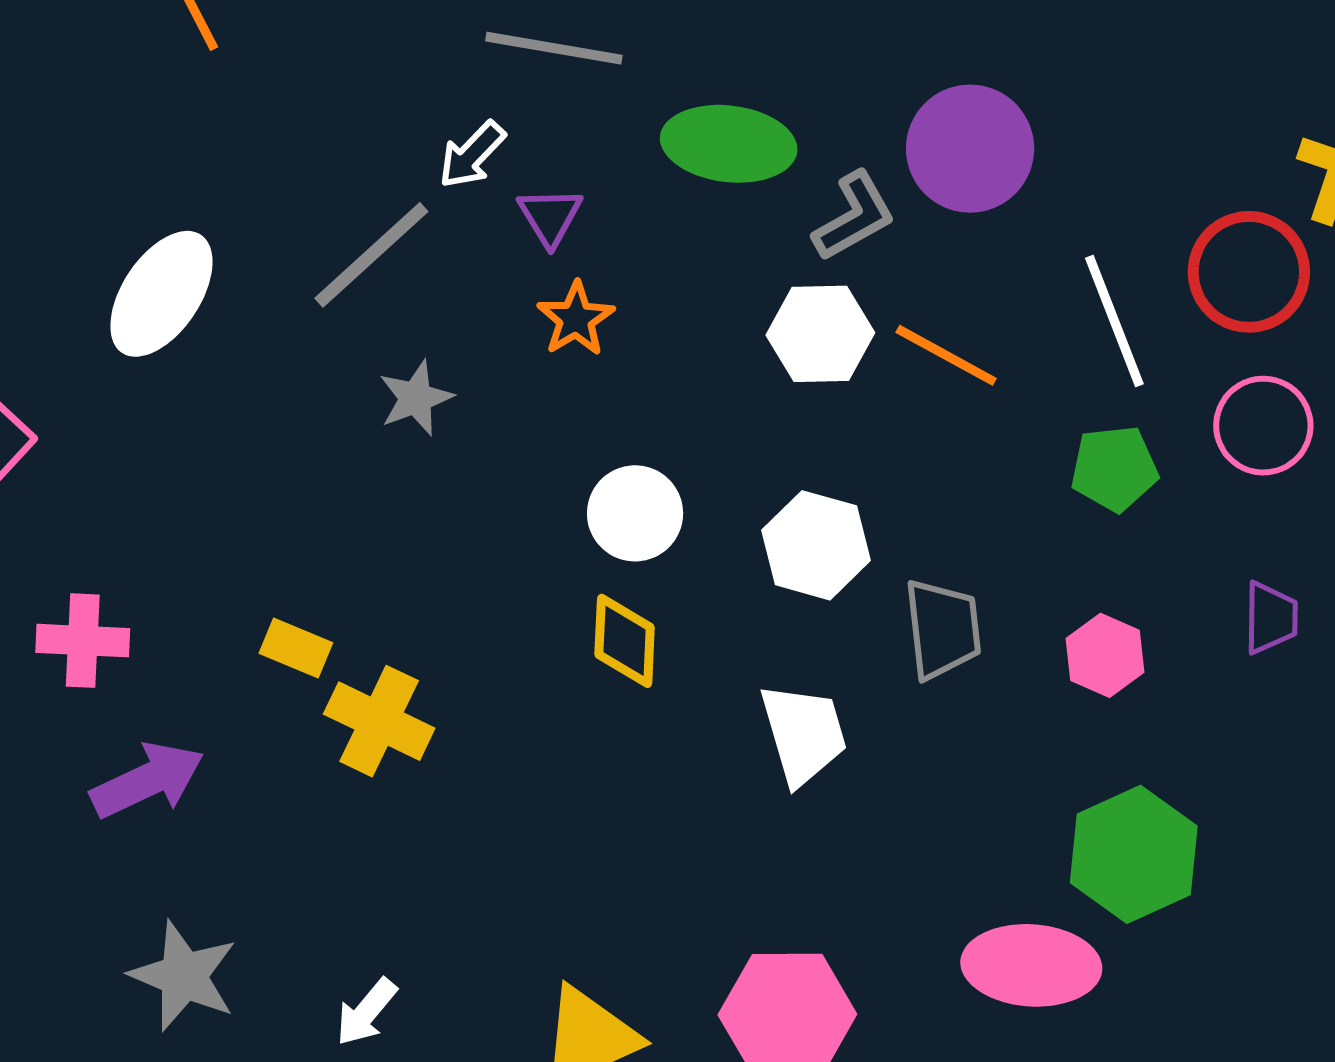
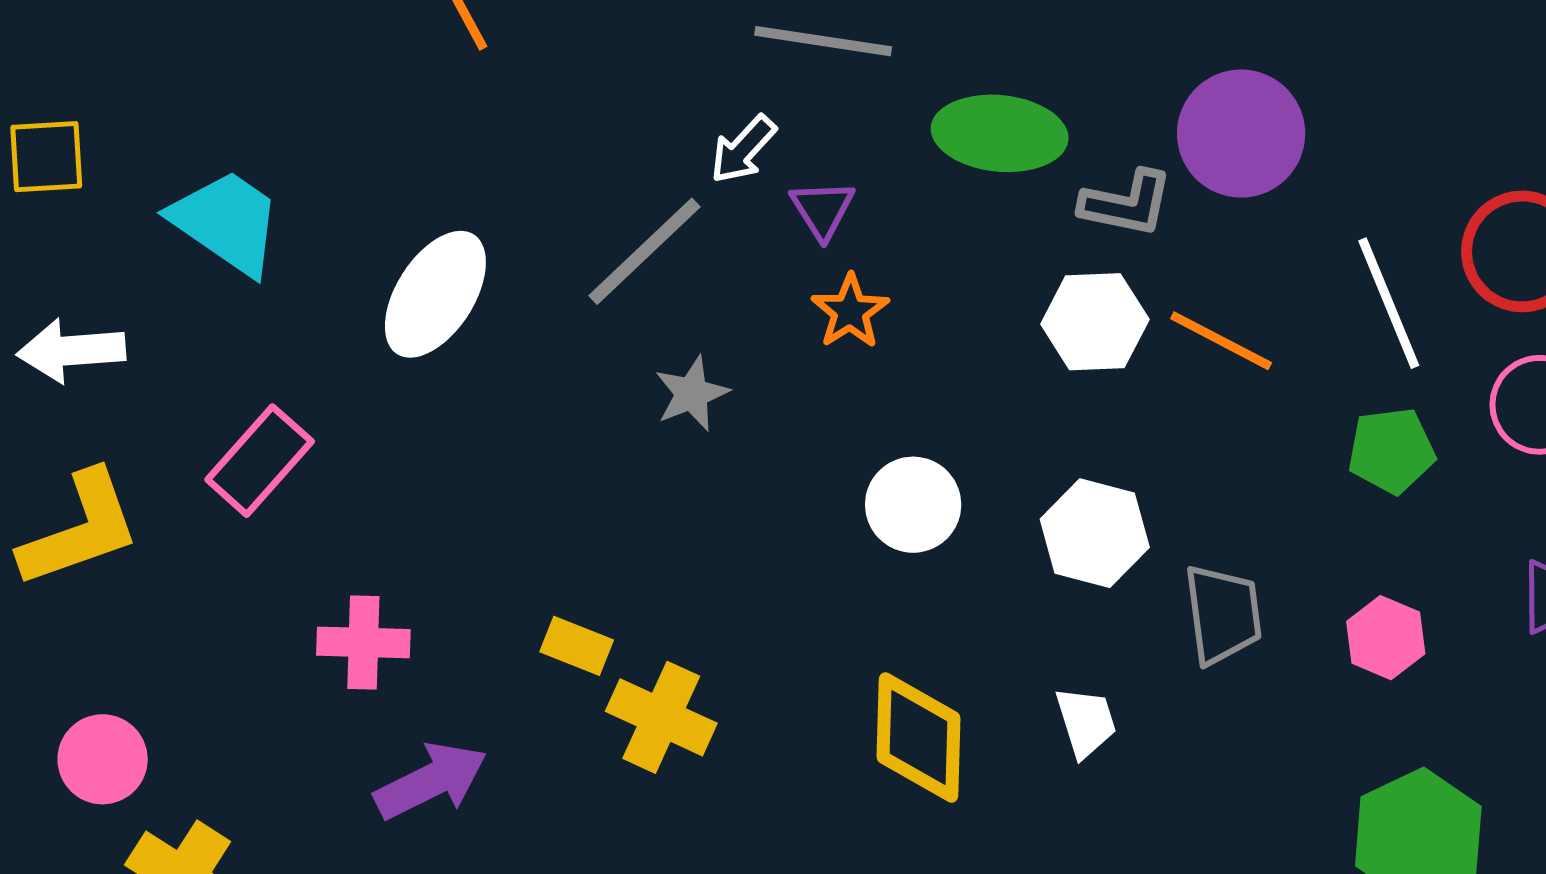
gray L-shape: (854, 216) -> (1126, 203), turned 42
yellow diamond: (625, 641) -> (919, 737), moved, size x1.4
white trapezoid: (804, 734) -> (1086, 722), size x0.7

